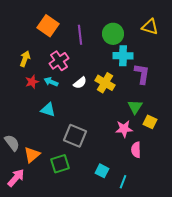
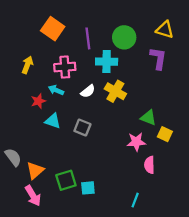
cyan cross: (123, 56) -> (107, 62), moved
pink cross: (59, 61) -> (65, 67), turned 30
purple L-shape: (142, 74) -> (158, 58), moved
red star: (32, 82) -> (38, 101), moved
green triangle: (135, 107) -> (148, 118), turned -42
gray square: (75, 136) -> (82, 128), moved, size x0.7
cyan square: (102, 171) -> (88, 188), moved, turned -32
pink arrow: (16, 178) -> (33, 196), moved, turned 108

